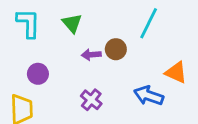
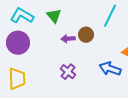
cyan L-shape: (28, 23) -> (22, 16), turned -60
purple circle: (38, 74) -> (18, 43), moved, size x1.5

